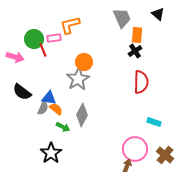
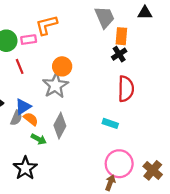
black triangle: (158, 14) -> (145, 13), turned -40
red line: (43, 50) -> (20, 66), moved
blue triangle: (49, 98) -> (23, 107), turned -42
cyan rectangle: (154, 122) -> (110, 123), moved

